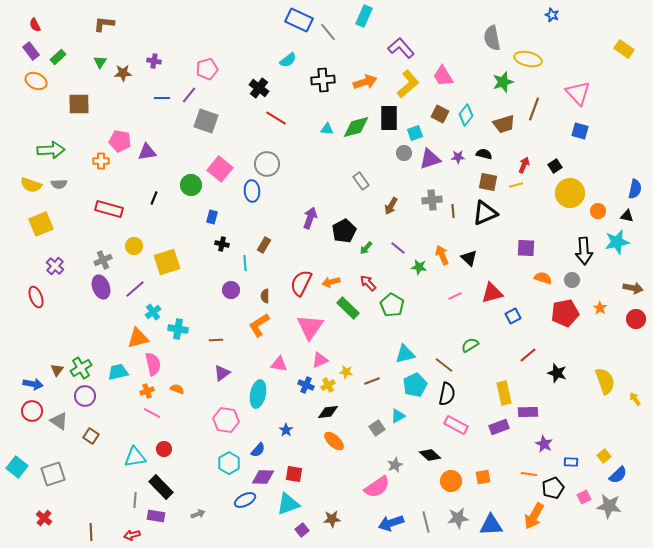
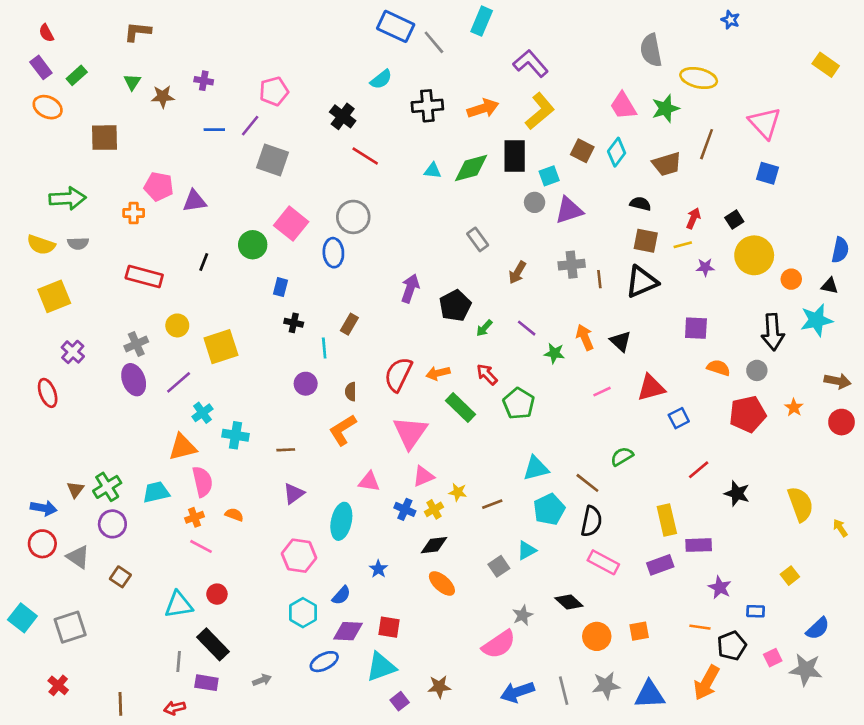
pink trapezoid: (443, 76) -> (623, 106), moved
purple star: (458, 157) -> (705, 267), moved
yellow square: (604, 456) -> (790, 576), moved

